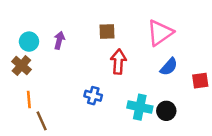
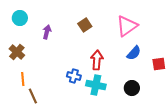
brown square: (107, 31) -> (85, 25), turned -32
cyan circle: (29, 42) -> (20, 18), moved
red arrow: (118, 62) -> (97, 60), moved
cyan cross: (140, 107) -> (96, 85), moved

